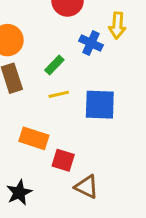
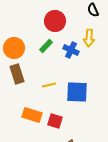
green rectangle: (54, 65) -> (46, 46), moved
red square: (63, 160) -> (55, 121), moved

